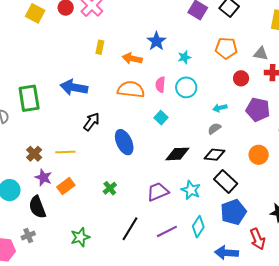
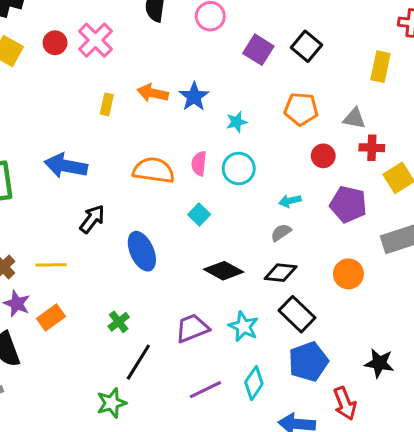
orange arrow: (132, 58) -> (153, 93), moved
black diamond: (177, 154) -> (224, 271), turned 30
black line: (130, 229) -> (138, 362), moved
green star: (80, 237) -> (112, 403), moved

